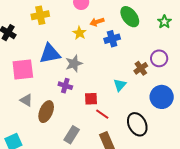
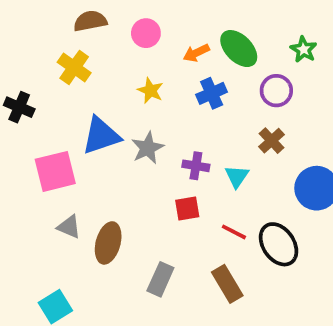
yellow cross: (40, 15) -> (74, 67), turned -36
orange arrow: (97, 22) -> (196, 53), moved
purple circle: (159, 58) -> (276, 91), moved
purple cross: (65, 86) -> (196, 166), moved
red line: (102, 114) -> (234, 232), moved

